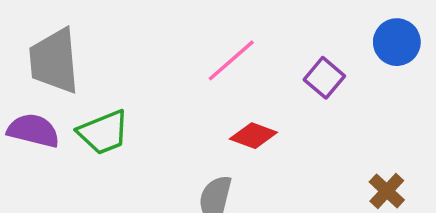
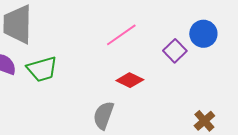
blue circle: (397, 42) -> (203, 34), moved

